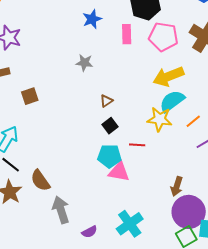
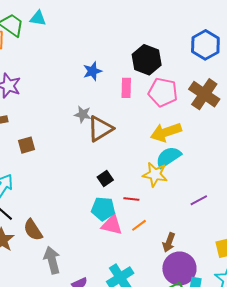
brown triangle: (106, 101) -> (100, 129), moved, size x2.0
orange line: (193, 121) -> (139, 225), moved

